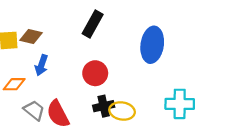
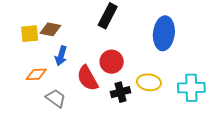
yellow ellipse: (122, 111) -> (149, 82), moved
red semicircle: (58, 114) -> (88, 78), moved

